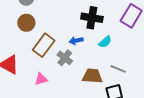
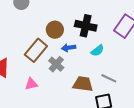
brown circle: (26, 23) -> (55, 30), moved

